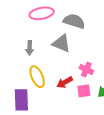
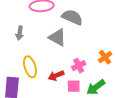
gray arrow: (30, 48) -> (20, 33), moved
pink cross: (86, 70) -> (79, 66), turned 32

